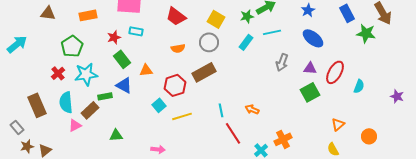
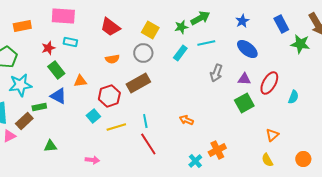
cyan line: (221, 110) -> (145, 121), moved
red line: (233, 133) -> (148, 144), moved
orange circle: (369, 136) -> (303, 159), moved

